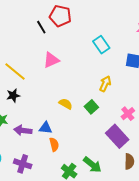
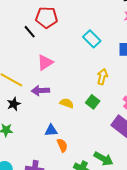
purple arrow: (23, 130) -> (40, 91), moved

